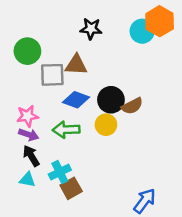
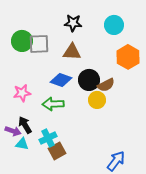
orange hexagon: (160, 21) -> (128, 57), moved
brown triangle: (76, 65) -> (72, 52), moved
gray square: (52, 75) -> (39, 44), moved
yellow circle: (106, 125) -> (97, 100), moved
purple arrow: (29, 135) -> (13, 131), moved

